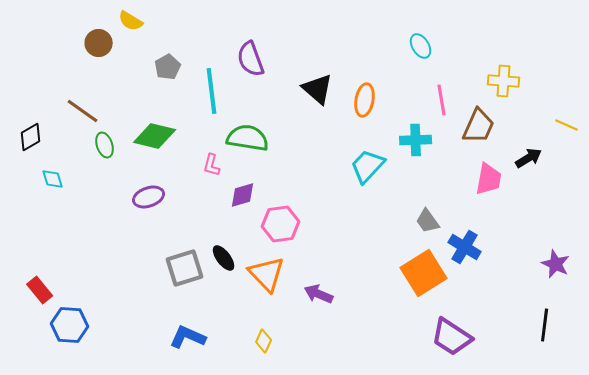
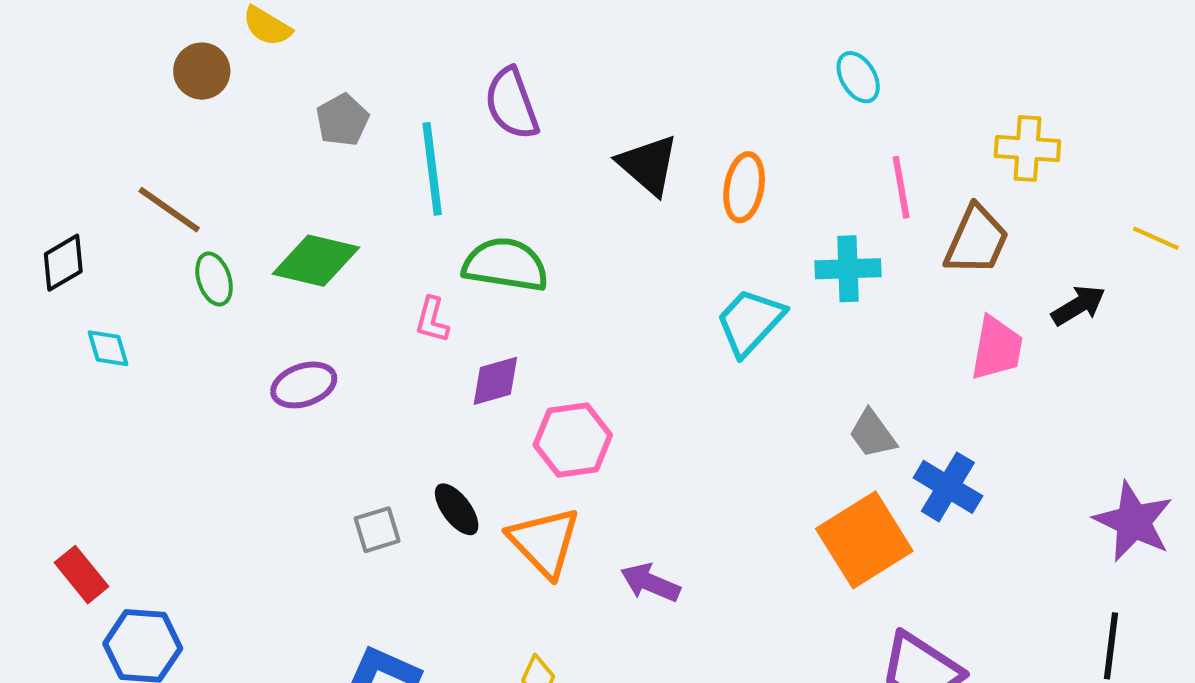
purple star: (556, 264) -> (1133, 522), size x1.4
gray square: (185, 268) -> (377, 530), size x0.6

